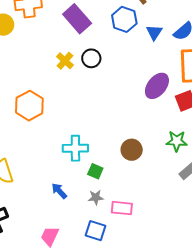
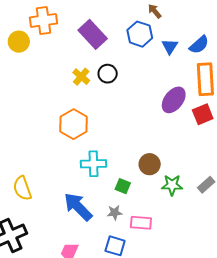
orange hexagon: (29, 106) -> (73, 124), moved
green star: (177, 141) -> (172, 185), moved
green square: (95, 171) -> (123, 186), moved
blue arrow: (59, 191) -> (78, 207), size x1.8

